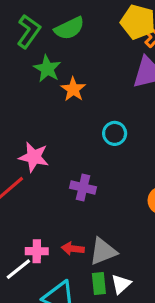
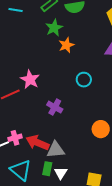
red arrow: (73, 249) -> (38, 143), size x1.6
pink cross: (37, 251) -> (15, 138), turned -32
white triangle: (121, 284) -> (61, 173), turned -32

